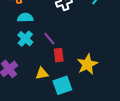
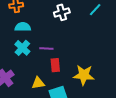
purple line: (49, 39) -> (46, 48), turned -48
yellow star: (87, 64) -> (84, 75), turned 30

